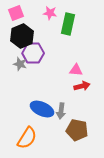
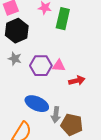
purple hexagon: (33, 53) -> (41, 66), moved
pink triangle: (76, 70) -> (59, 66), moved
gray arrow: (61, 111) -> (56, 115), moved

